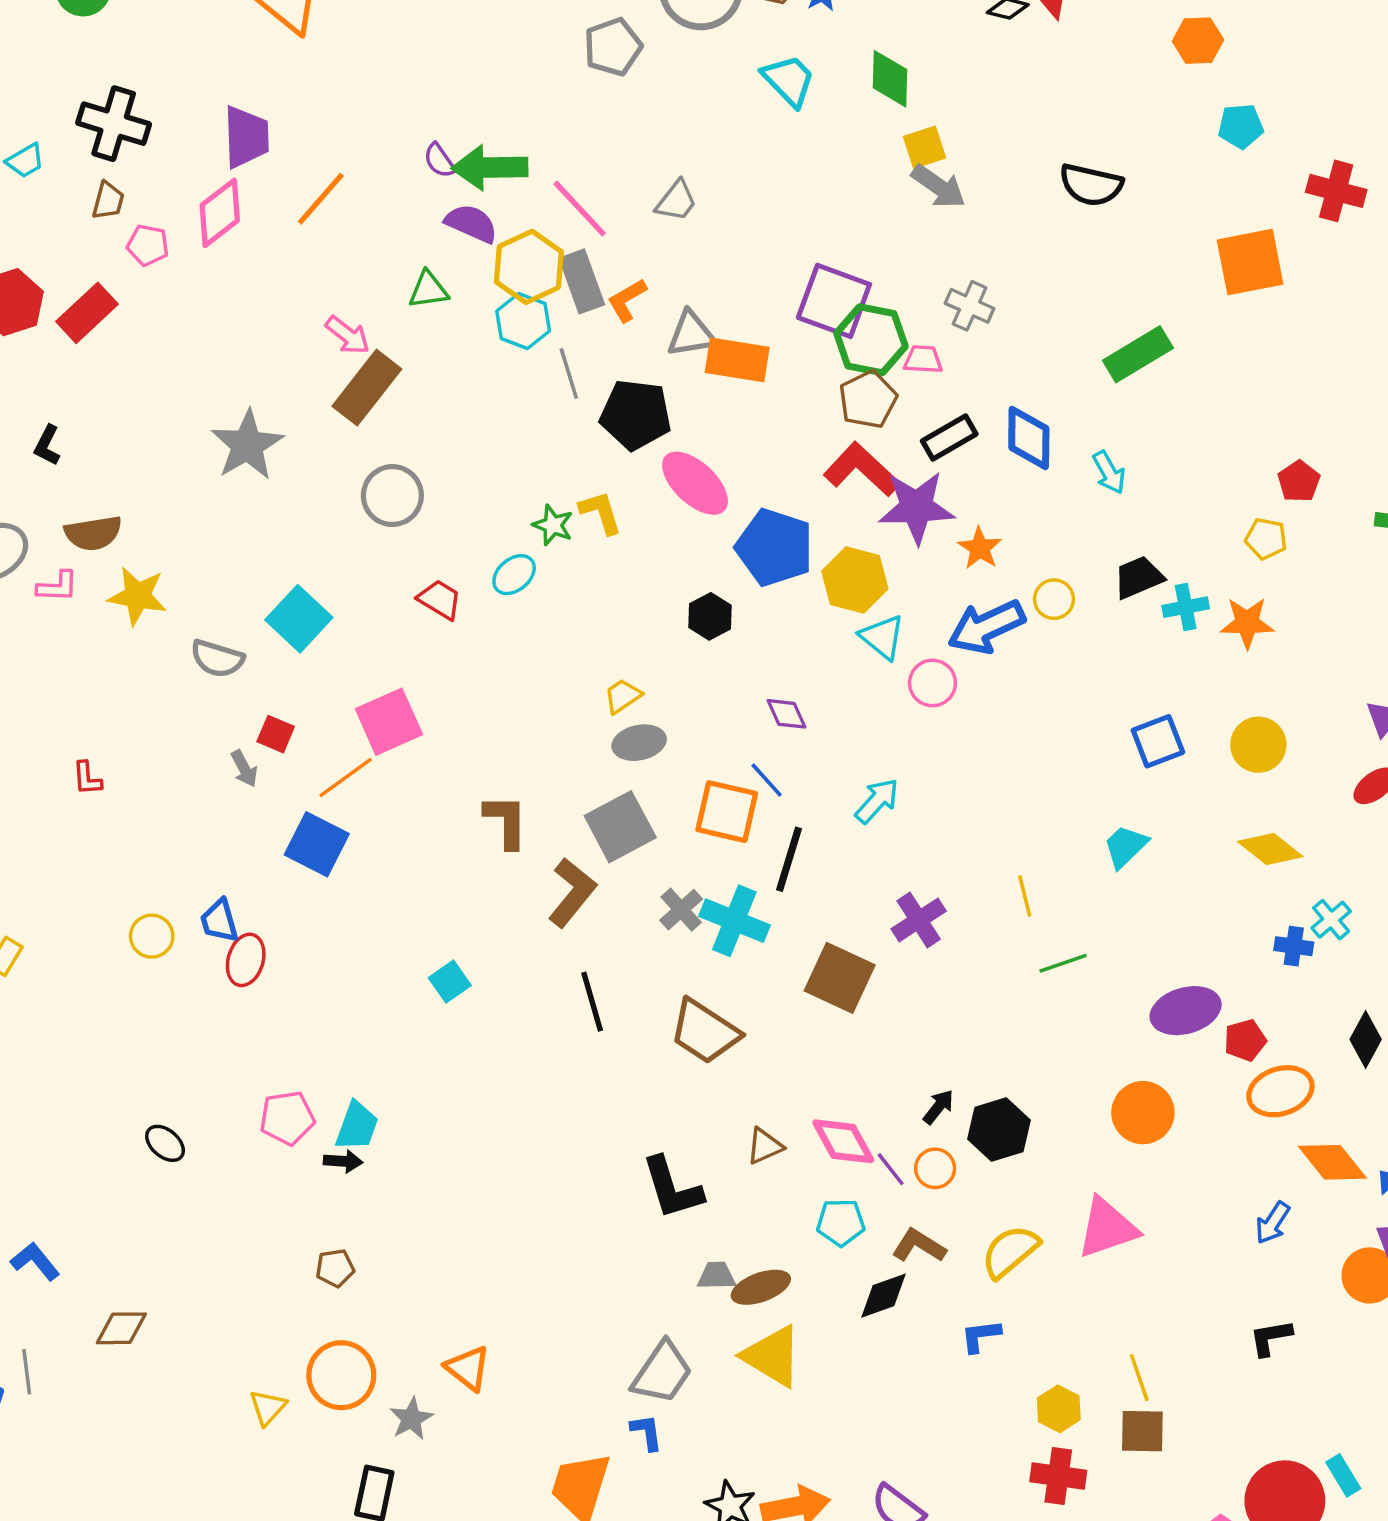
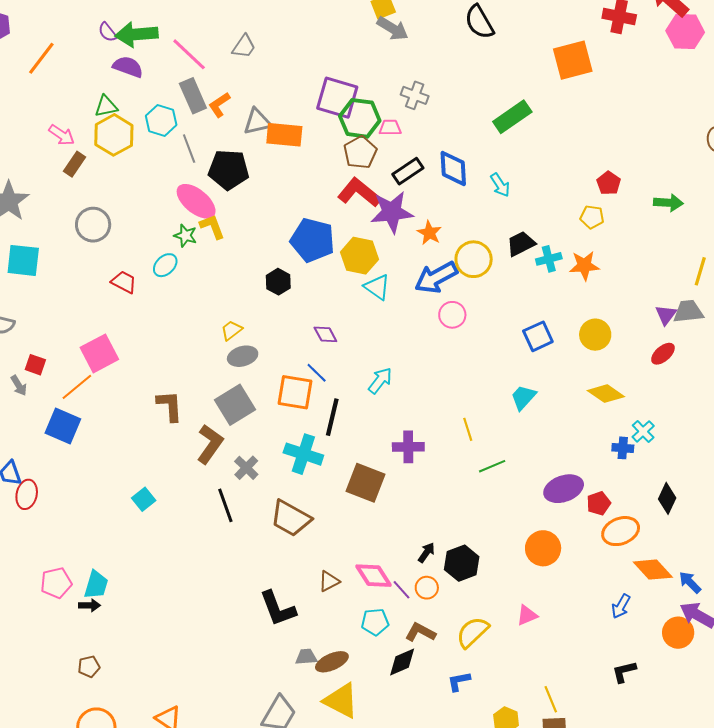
black semicircle: (1091, 185) -> (479, 22), turned 51
yellow hexagon: (529, 267) -> (114, 135), moved
brown rectangle: (367, 388) -> (75, 164), size x0.6
pink ellipse: (695, 483) -> (196, 201), moved
yellow circle: (1054, 599) -> (474, 259), size x1.6
cyan square: (299, 619) -> (23, 260), moved, turned -33
pink circle: (932, 683) -> (452, 315), moved
gray cross: (681, 910) -> (246, 468), moved
purple cross: (919, 920) -> (408, 447), turned 36
pink triangle: (1107, 1228) -> (527, 615), size x0.6

